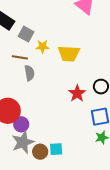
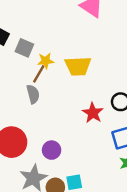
brown line: (20, 57) -> (39, 74), moved, turned -63
purple circle: (21, 124) -> (52, 150), moved

